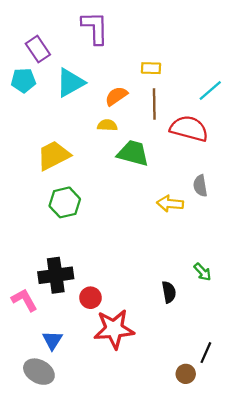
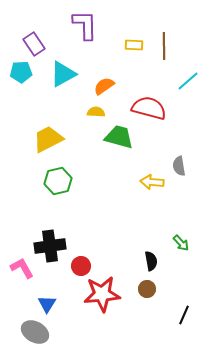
yellow rectangle: (151, 68) -> (134, 45), moved
brown line: (154, 104) -> (164, 46), moved
red semicircle: (189, 129) -> (149, 108), moved
brown circle: (186, 374) -> (147, 289), moved

